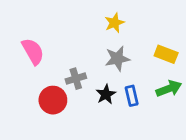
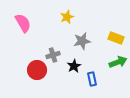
yellow star: (114, 23) -> (67, 17), moved
pink semicircle: (33, 51) -> (23, 23), moved
blue rectangle: (132, 96) -> (92, 79), moved

